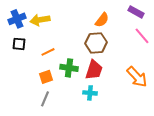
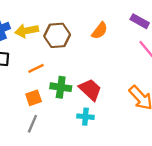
brown hexagon: (96, 43) -> (57, 35), moved
red trapezoid: (94, 70) -> (90, 90), turned -65

